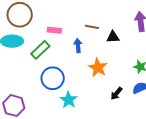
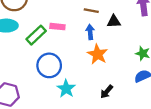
pink rectangle: (54, 30) -> (57, 27), moved
blue arrow: (78, 46) -> (90, 32), moved
black arrow: (116, 94) -> (107, 92), moved

